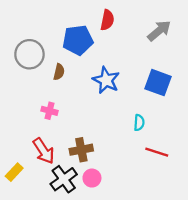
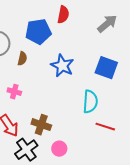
cyan semicircle: (139, 123) -> (90, 102), size x1.6
brown cross: (81, 150) -> (41, 125), turned 30
pink circle: (92, 178) -> (59, 149), moved

